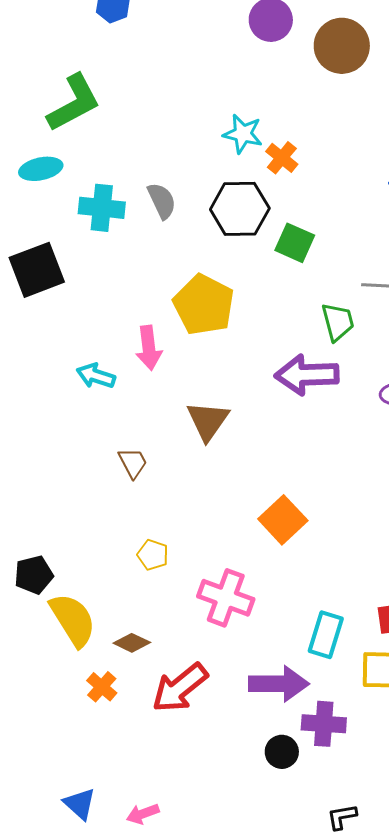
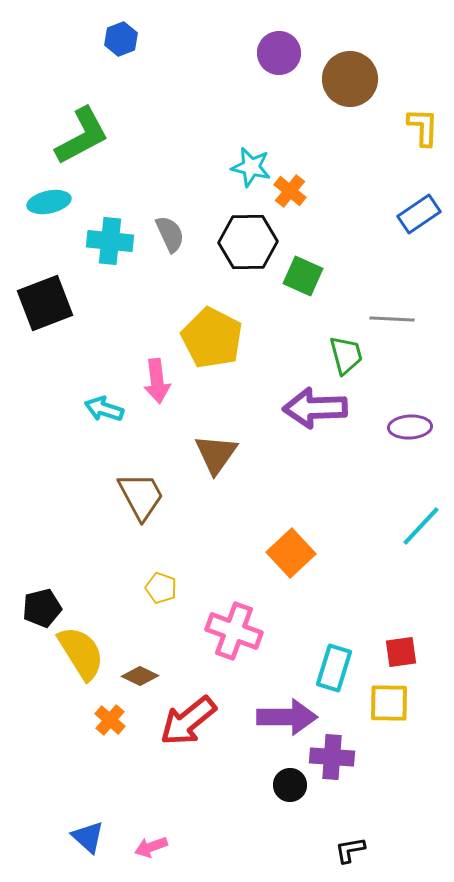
brown trapezoid: (133, 463) -> (141, 496), size x1.6

